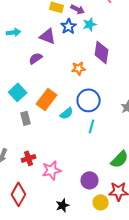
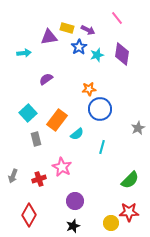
cyan star: (90, 24) -> (97, 55), moved
purple triangle: (48, 36) -> (49, 37), moved, turned -30
purple diamond: (102, 52) -> (122, 54), moved
blue circle: (89, 100) -> (100, 109), moved
pink star: (52, 170) -> (62, 167), moved, turned -30
purple circle: (90, 180) -> (75, 201), moved

